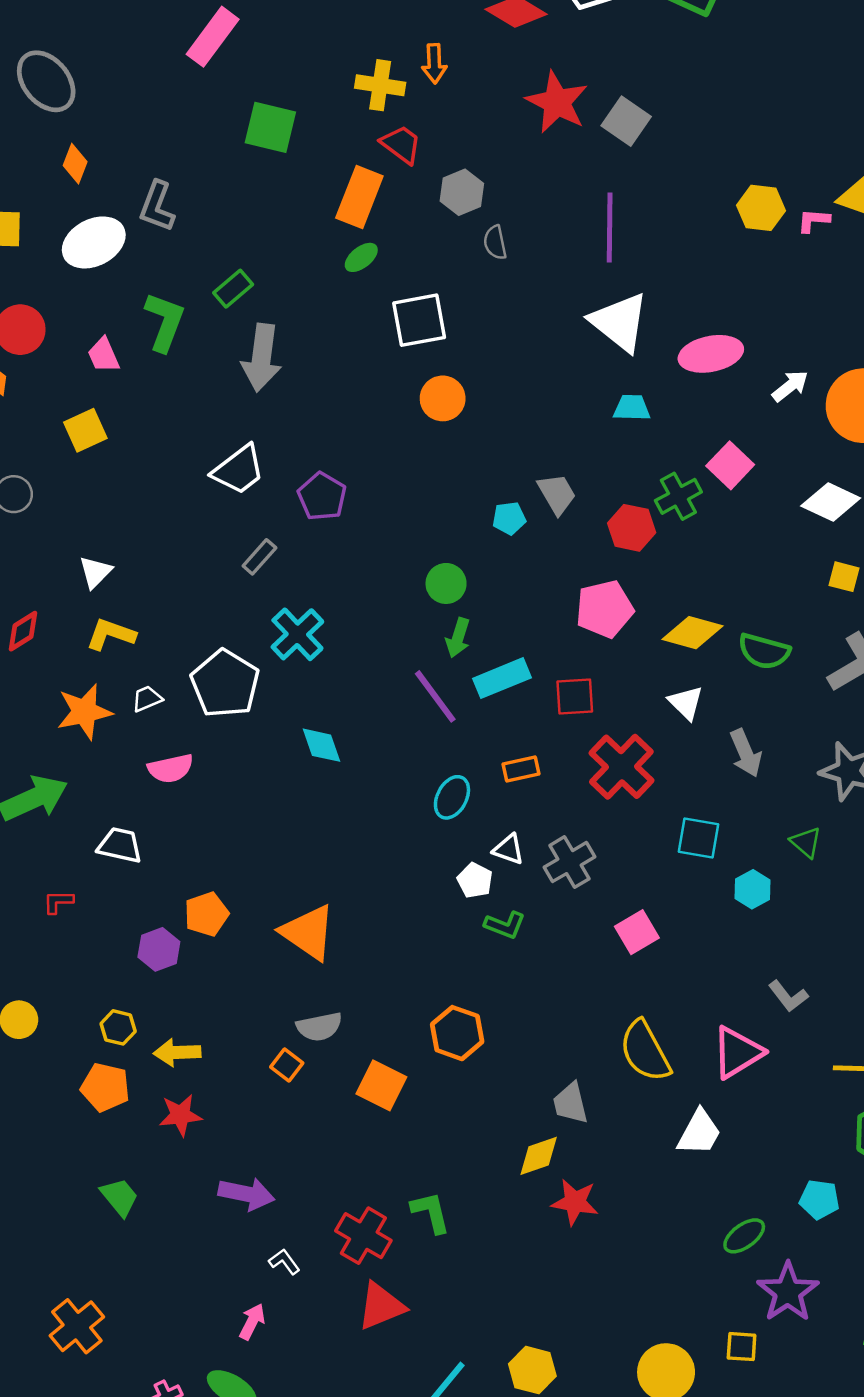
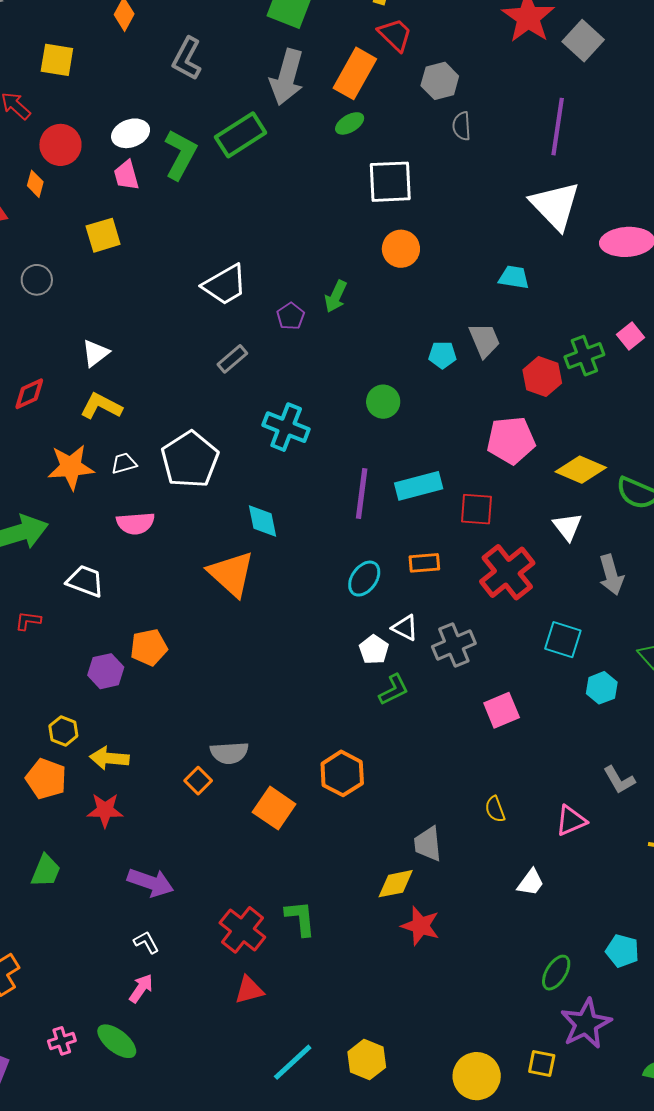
white ellipse: (94, 242) -> (131, 133), moved, size x0.7
green rectangle: (233, 289) -> (241, 135), size x1.5
gray arrow: (262, 358) -> (287, 77), moved
cyan trapezoid: (632, 408) -> (514, 277), moved
pink square: (730, 465) -> (631, 336), size x0.7
purple pentagon: (322, 497) -> (291, 316), size x0.7
cyan cross: (297, 634) -> (286, 427), moved, turned -33
green arrow: (458, 638) -> (336, 296), moved
purple line: (435, 696) -> (362, 494), turned 36
green L-shape: (505, 925) -> (394, 690), turned -56
orange triangle: (308, 932) -> (231, 574), moved
yellow semicircle: (645, 1051) -> (495, 809), size x0.5
pink triangle: (737, 1052) -> (571, 821), size x0.7
white trapezoid: (699, 1133) -> (531, 882), size x0.7
green trapezoid: (120, 1197) -> (46, 871), turned 54
green ellipse: (744, 1236) -> (556, 973), turned -30
white L-shape: (284, 1262) -> (146, 942), moved
red triangle: (381, 1306) -> (249, 990), size x0.7

